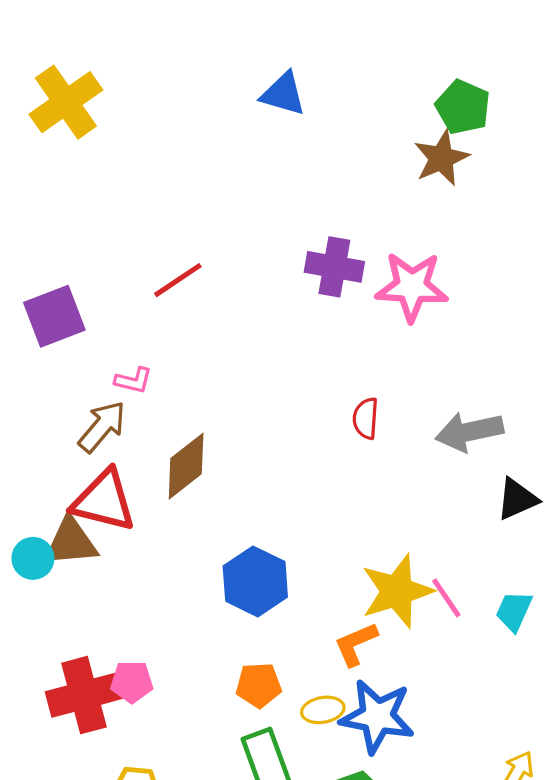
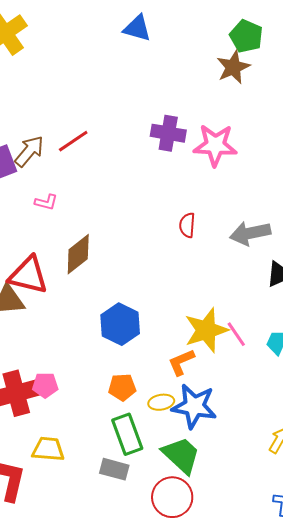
brown arrow: (102, 427) -> (29, 151), moved

